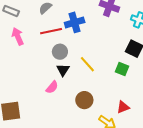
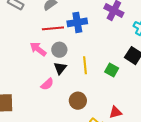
pink arrow: (18, 36) -> (38, 49), moved, turned -36
yellow line: (87, 64) -> (85, 65), turned 30
green square: (122, 69) -> (112, 70), moved

